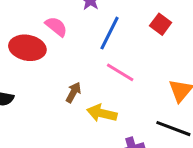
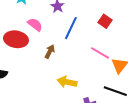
pink line: (120, 72) -> (100, 53), moved
brown arrow: (73, 92) -> (50, 52), moved

